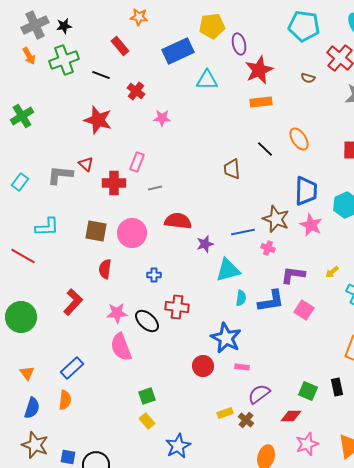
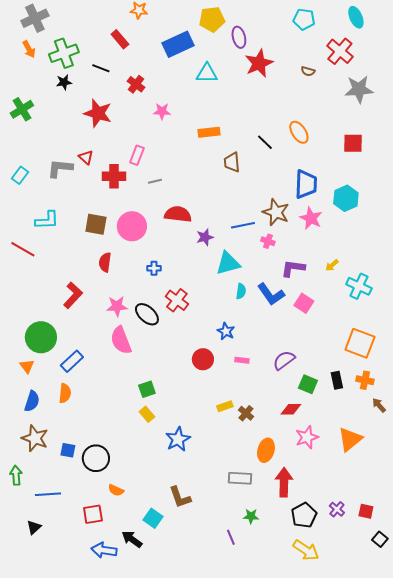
black star: (64, 26) -> (64, 82), moved
cyan pentagon: (304, 26) -> (304, 19), size x0.7
orange rectangle: (261, 102) -> (209, 132), moved
blue L-shape: (271, 301) -> (271, 294), turned 64
red cross: (177, 307) -> (177, 300), turned 30
green circle: (21, 317) -> (41, 337), moved
blue star: (226, 338) -> (226, 331), size x0.6
purple semicircle: (259, 394) -> (284, 360), moved

